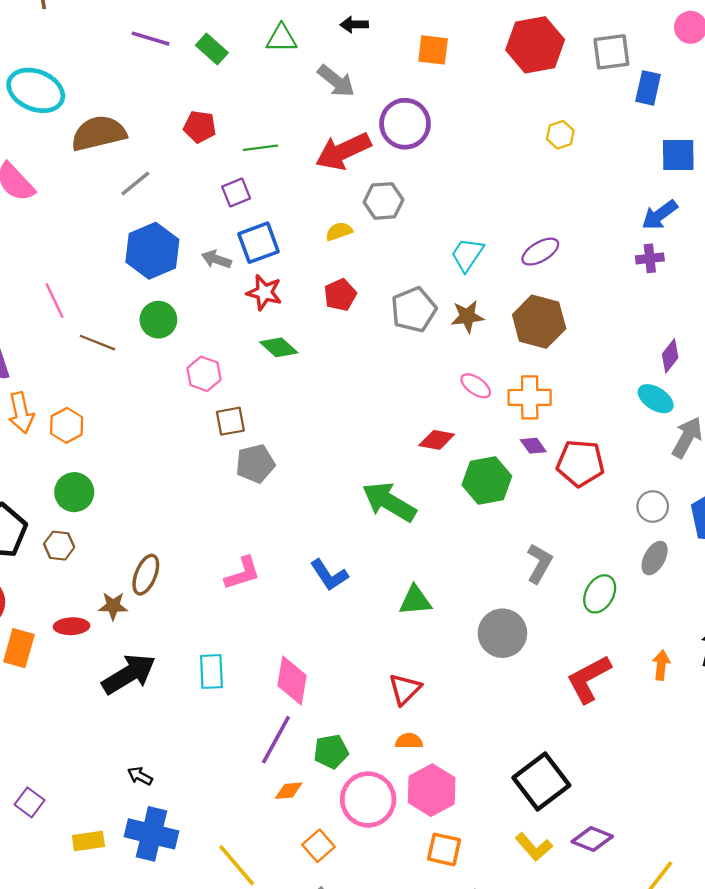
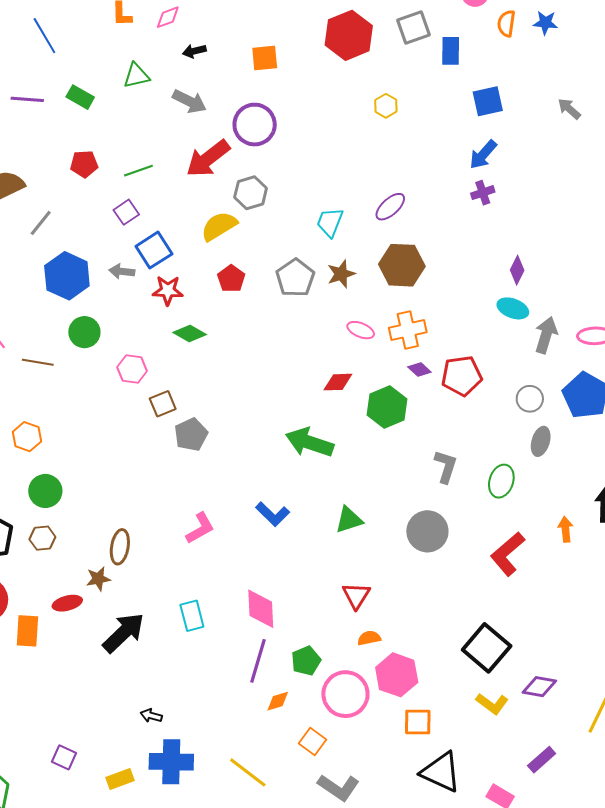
yellow semicircle: (339, 231) -> (219, 226), size x1.6

